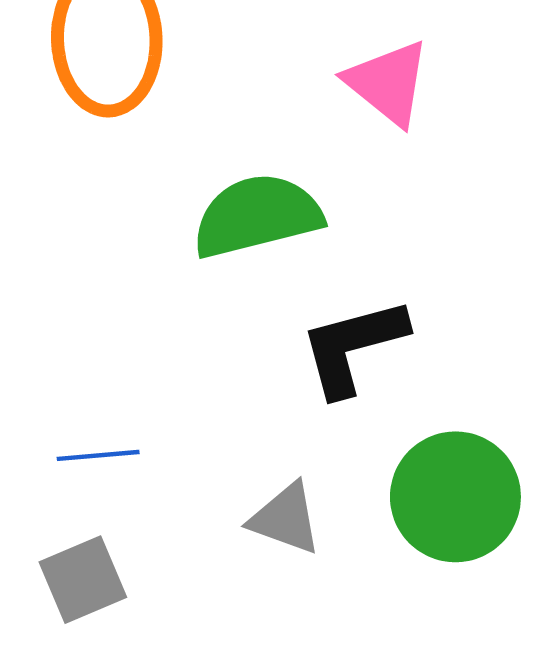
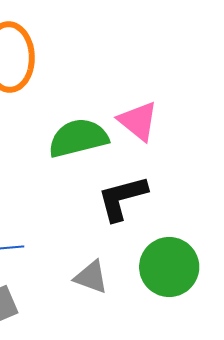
pink triangle: (388, 83) -> (138, 121), moved

